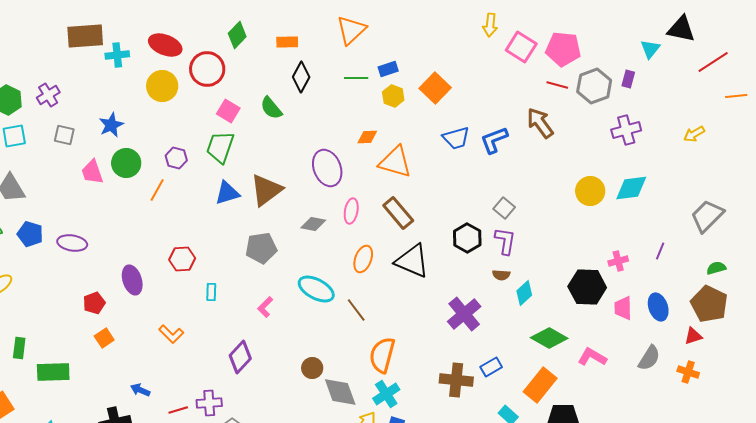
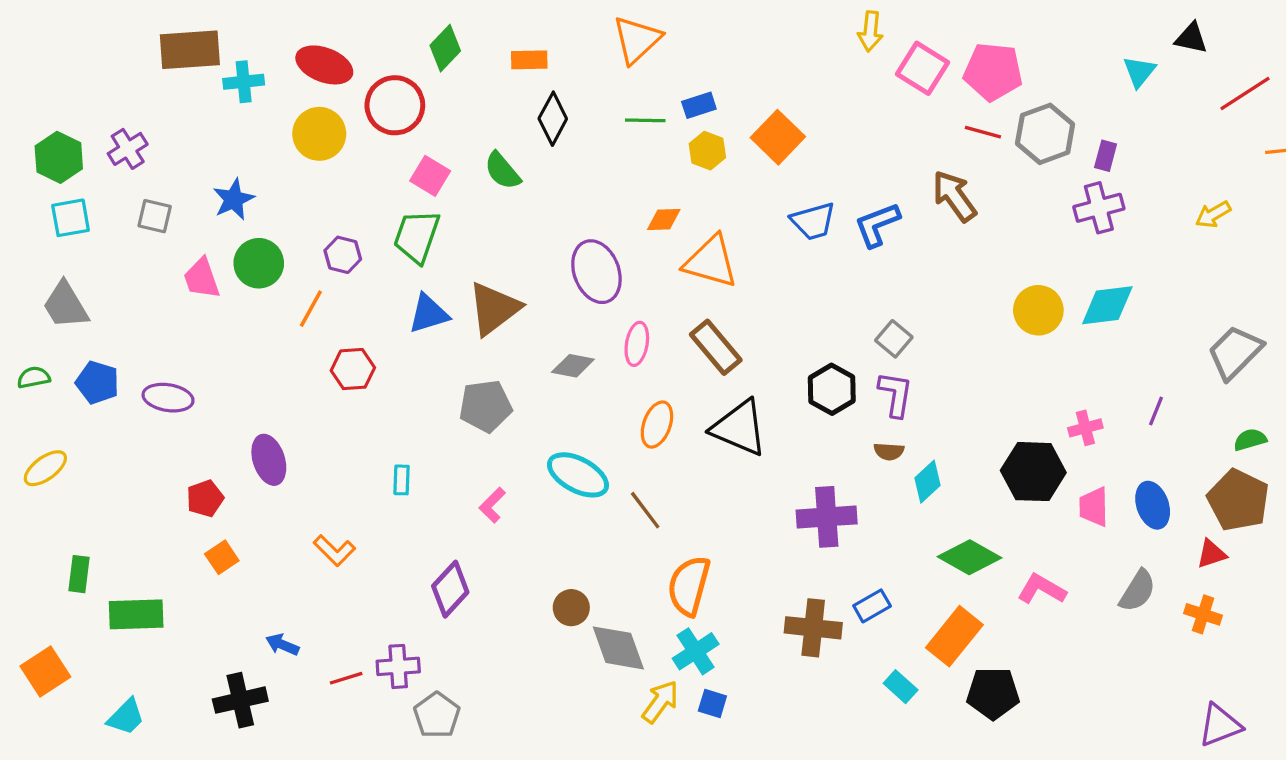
black triangle: (681, 29) -> (1191, 38), size x0.7
purple rectangle: (628, 79) -> (1106, 156), moved
red hexagon: (182, 259) -> (353, 369), moved
purple cross: (464, 314) -> (827, 517), turned 36

